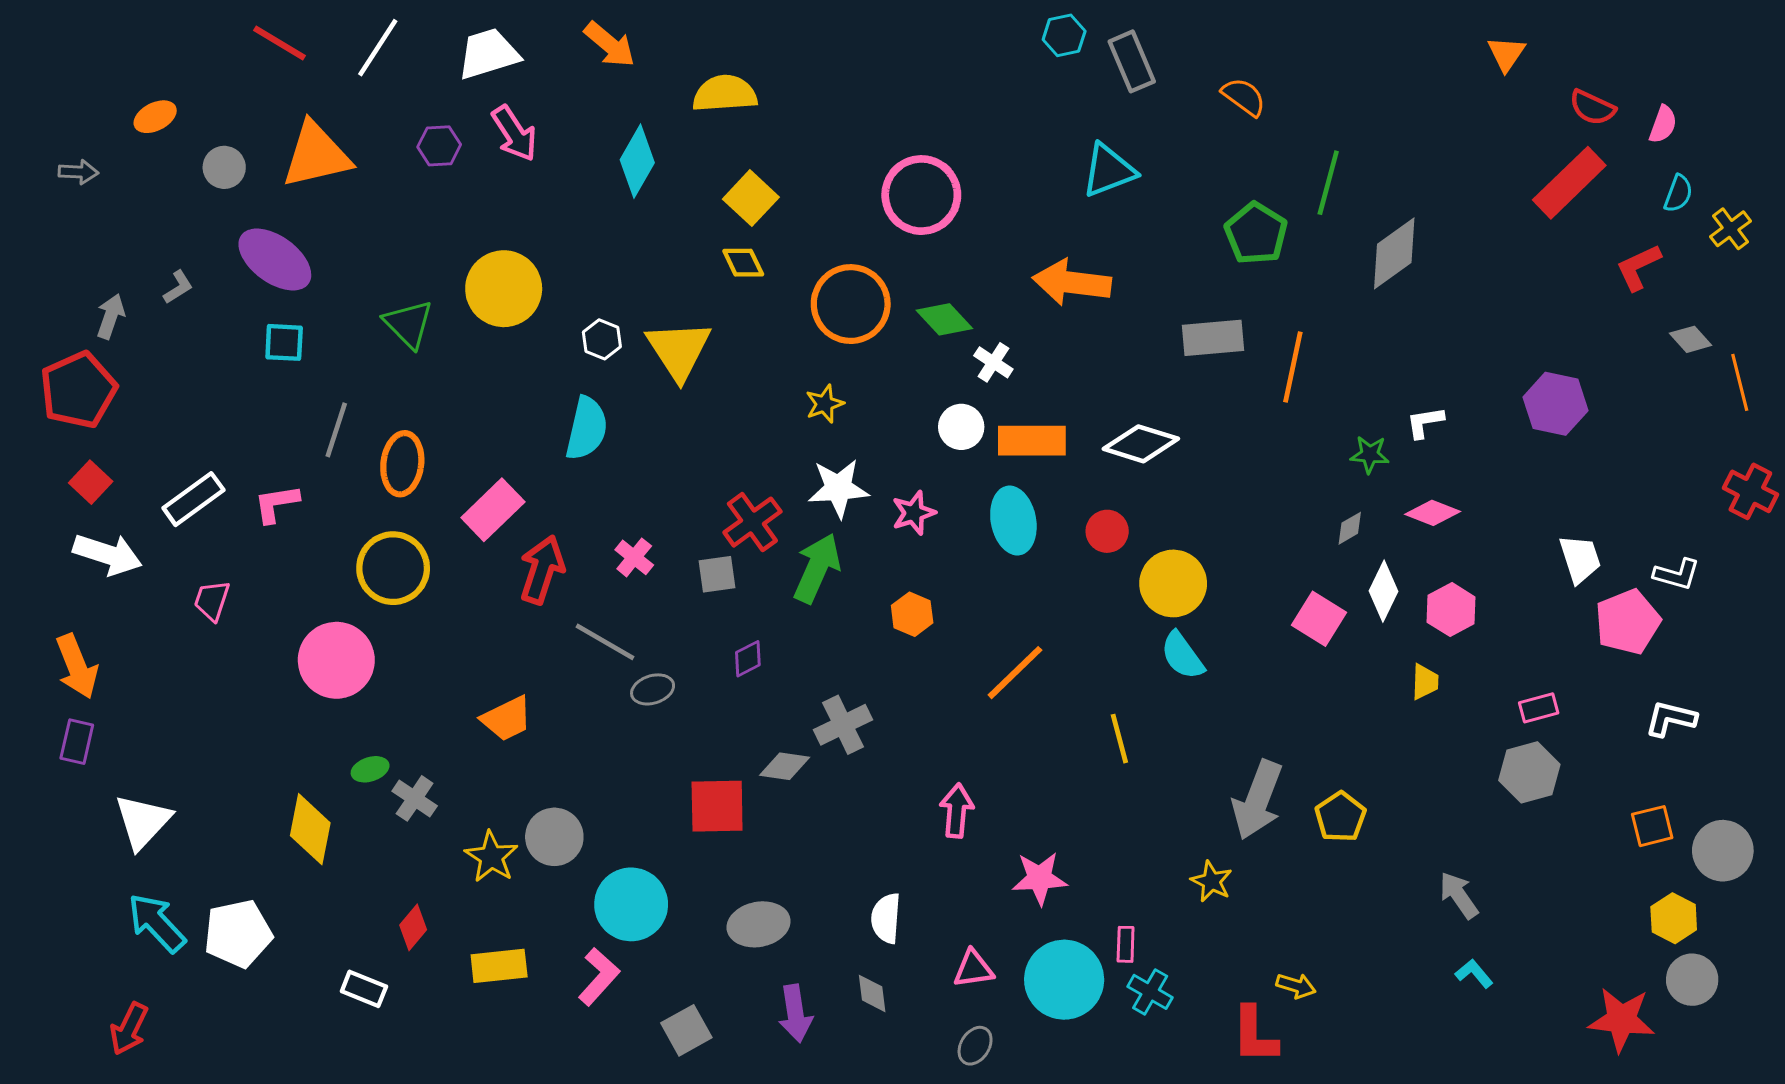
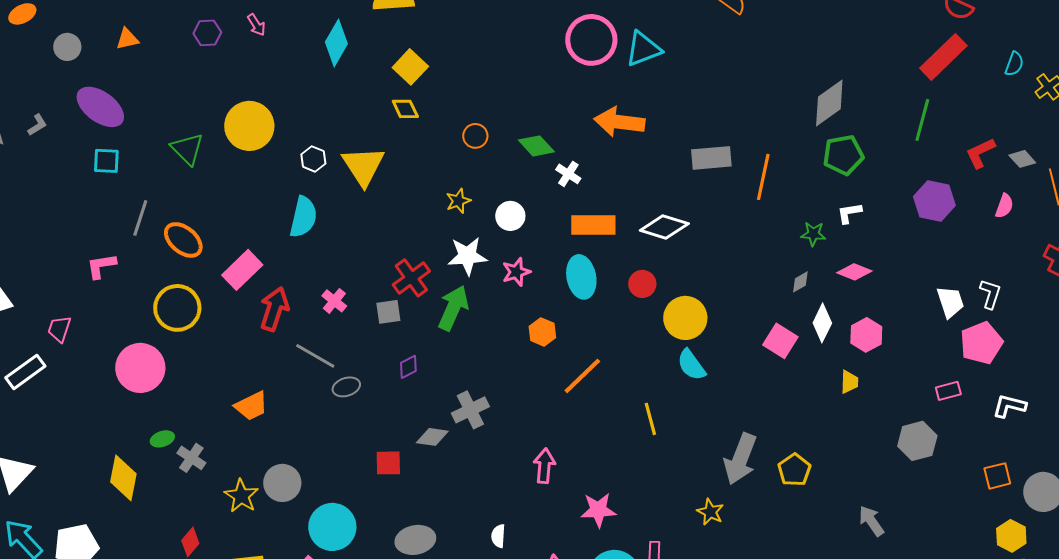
pink semicircle: (1663, 124) -> (1004, 206), moved
pink arrow: (514, 134) -> (256, 25), size x0.6
orange triangle: (316, 155) -> (127, 39), size x0.5
green line: (1328, 183) -> (922, 120), moved
pink circle: (921, 195) -> (591, 40), moved
green pentagon: (1256, 233) -> (843, 155), moved, turned 30
red L-shape: (1638, 267) -> (980, 153), moved
orange circle: (851, 304) -> (475, 136), size x0.5
white circle: (961, 427) -> (510, 216), moved
orange ellipse: (402, 464) -> (183, 240), turned -57
white rectangle: (193, 499) -> (25, 372), moved
white L-shape: (1677, 574) -> (990, 294), moved, turned -88
orange hexagon: (912, 614) -> (542, 332), moved
pink rectangle: (1539, 708) -> (948, 391), moved
red square: (717, 806) -> (388, 463), size x0.7
white semicircle: (886, 918) -> (498, 536), size x0.7

